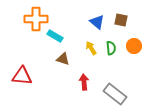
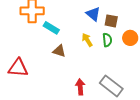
brown square: (121, 20) -> (111, 21), moved
red arrow: (84, 82) -> (80, 87), moved

